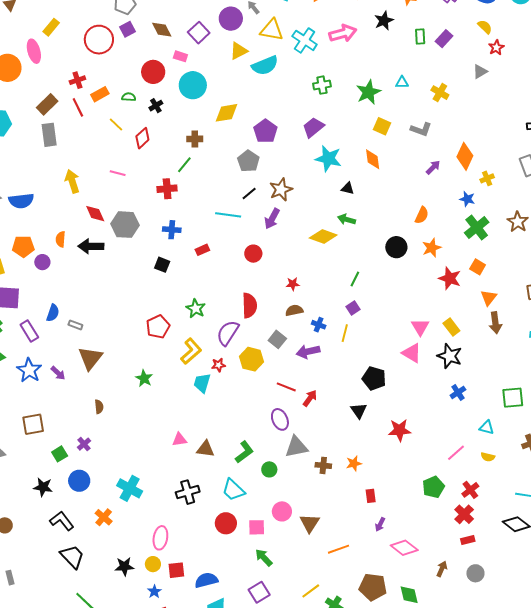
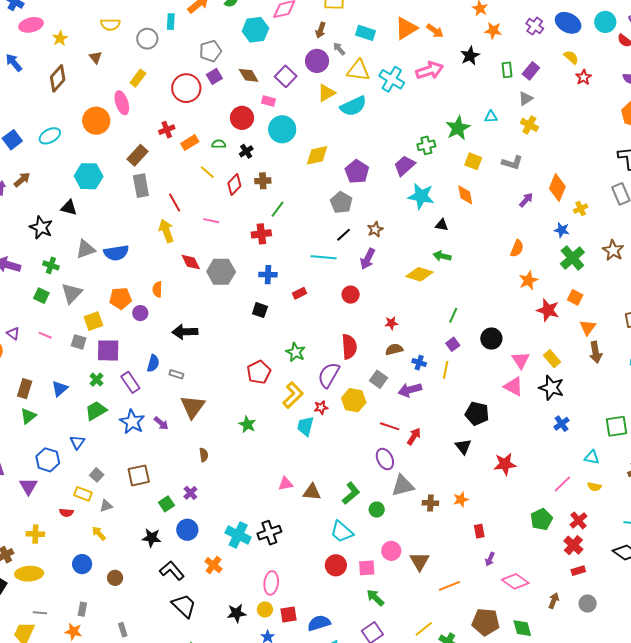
gray triangle: (480, 72) -> (526, 99), moved
green cross: (322, 85) -> (426, 145), moved
red line: (78, 107) -> (175, 203), moved
brown cross: (195, 139) -> (263, 181), moved
brown star: (281, 190) -> (375, 229), size x0.7
black arrow: (91, 246) -> (185, 332), moved
black circle: (396, 247) -> (491, 339), moved
black cross: (188, 492) -> (269, 533), moved

